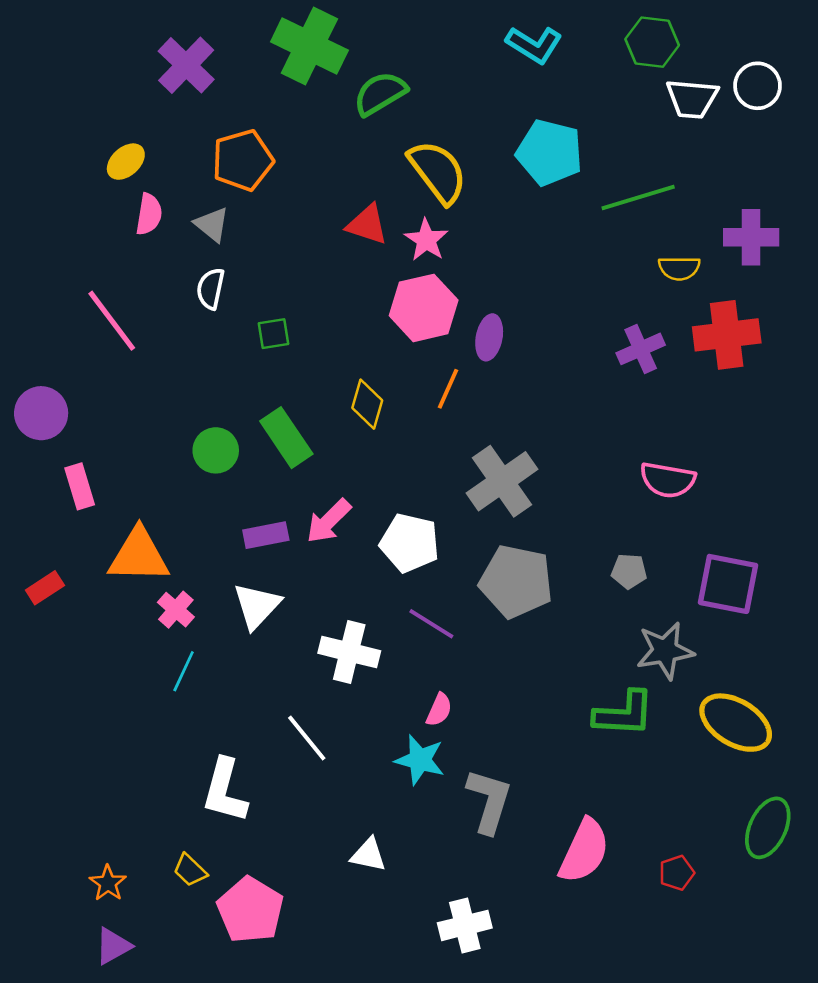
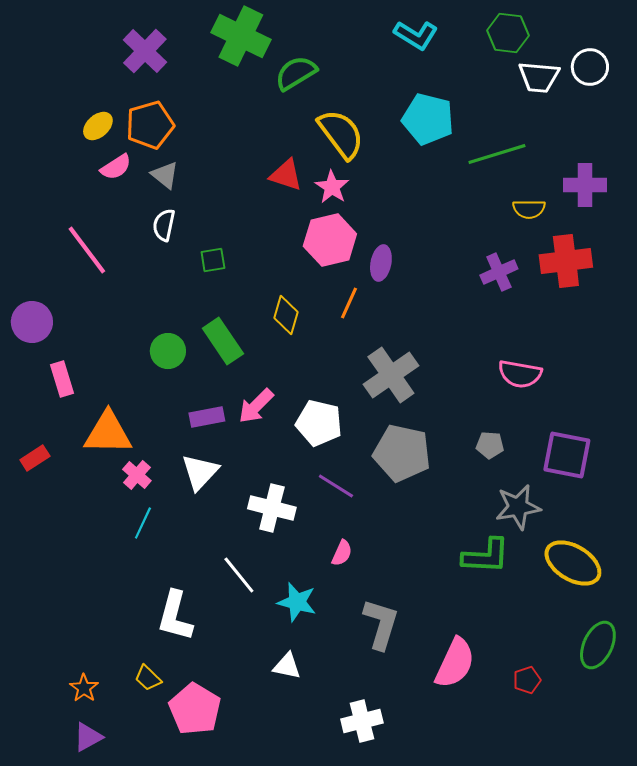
orange pentagon: (243, 160) -> (150, 125), moved
pink semicircle: (149, 214) -> (116, 167), turned 48
cyan star: (420, 760) -> (297, 602), moved

